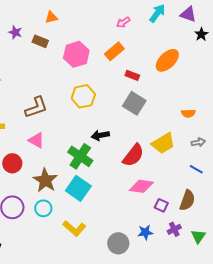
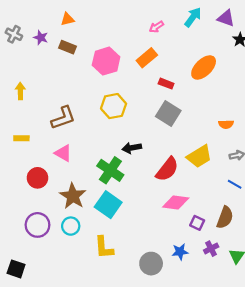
orange triangle: (51, 17) -> (67, 19), moved
yellow L-shape: (74, 228) -> (104, 247), turned 45

